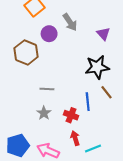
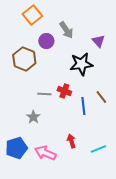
black star: (97, 67) -> (81, 64), moved
gray star: (44, 113) -> (33, 117), moved
red cross: (71, 115) -> (64, 91), moved
cyan line: (93, 149) -> (98, 149), moved

